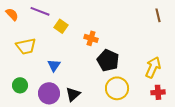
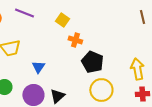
yellow square: (61, 26) -> (62, 20), moved
yellow arrow: (153, 67) -> (137, 69), turned -35

